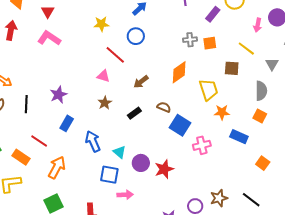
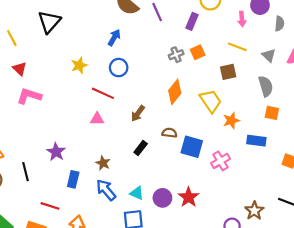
brown star: (105, 103) -> (103, 163), moved

